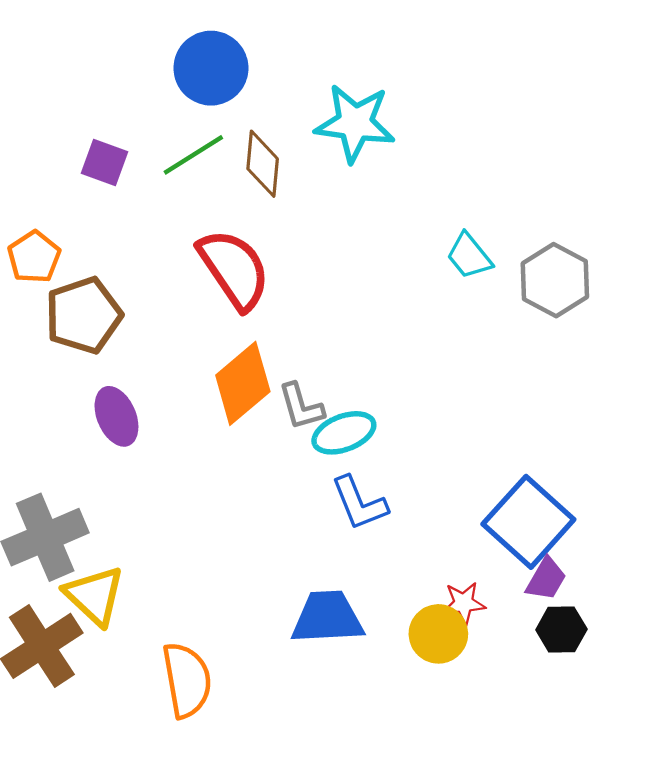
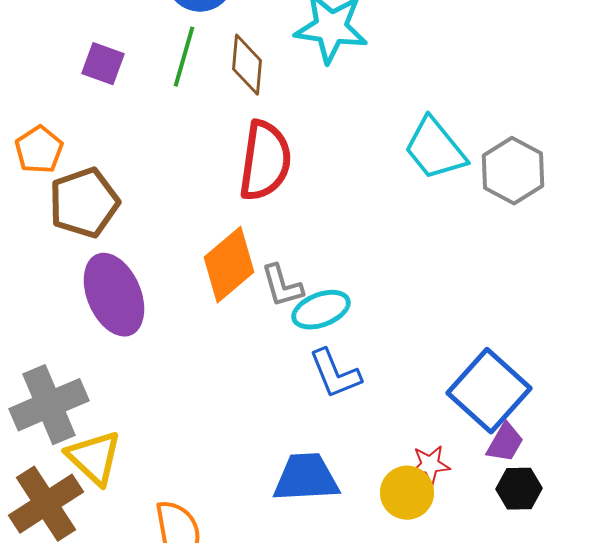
green line: (193, 155) -> (184, 57), turned -42
cyan trapezoid: (469, 256) -> (435, 149), size x1.5
red semicircle: (234, 269) -> (265, 161), moved, turned 42
purple ellipse: (116, 416) -> (114, 295), size x1.5

